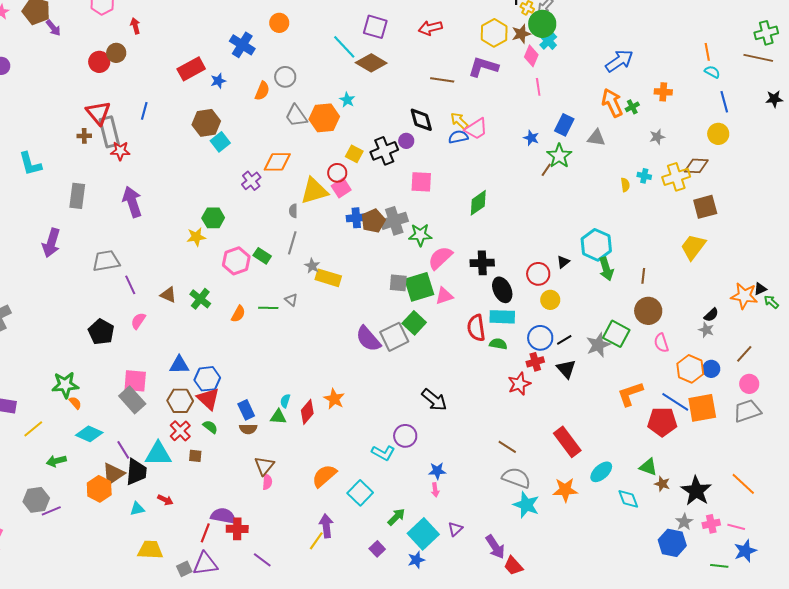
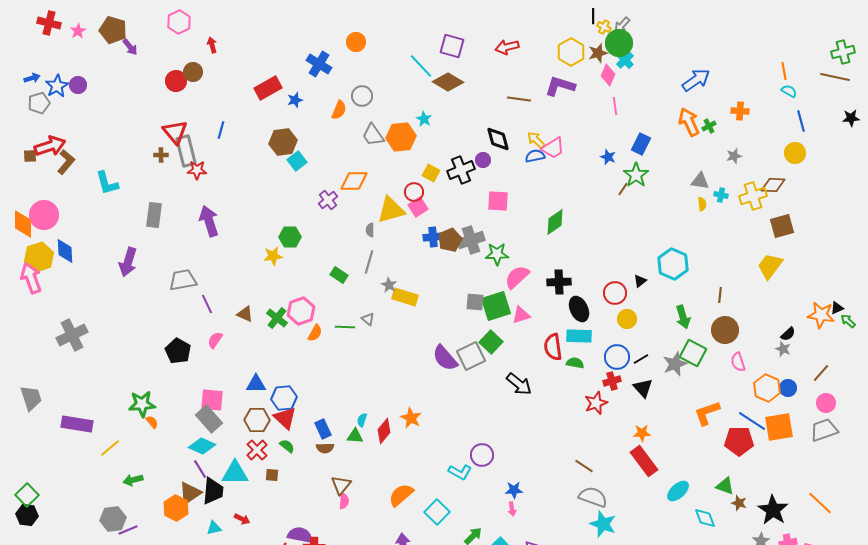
gray triangle: (596, 138) -> (700, 181), moved
pink hexagon: (236, 261) -> (301, 311), moved
green arrow: (606, 269) -> (683, 317), moved
black arrow: (434, 400) -> (519, 384), moved
cyan diamond: (89, 434) -> (202, 446), moved
orange star: (565, 490) -> (642, 433), moved, size x0.7

